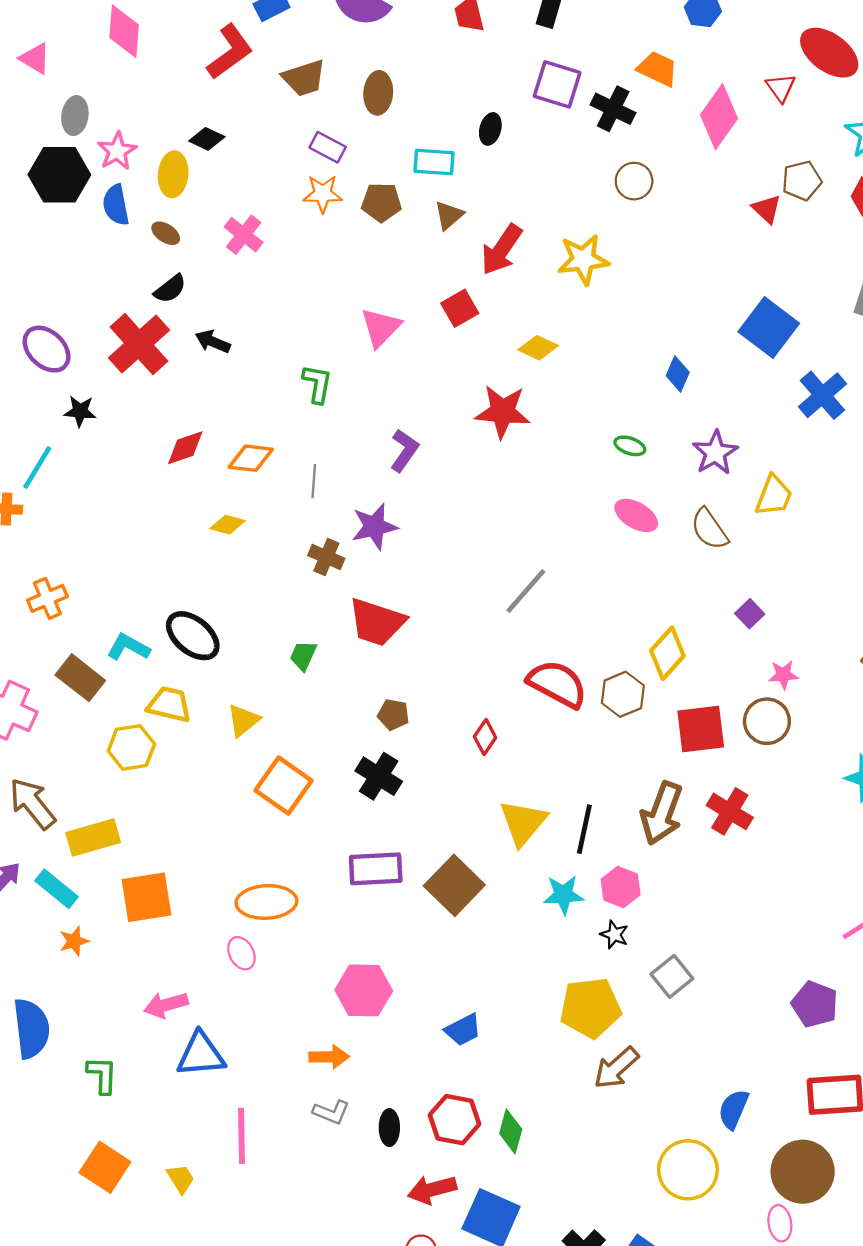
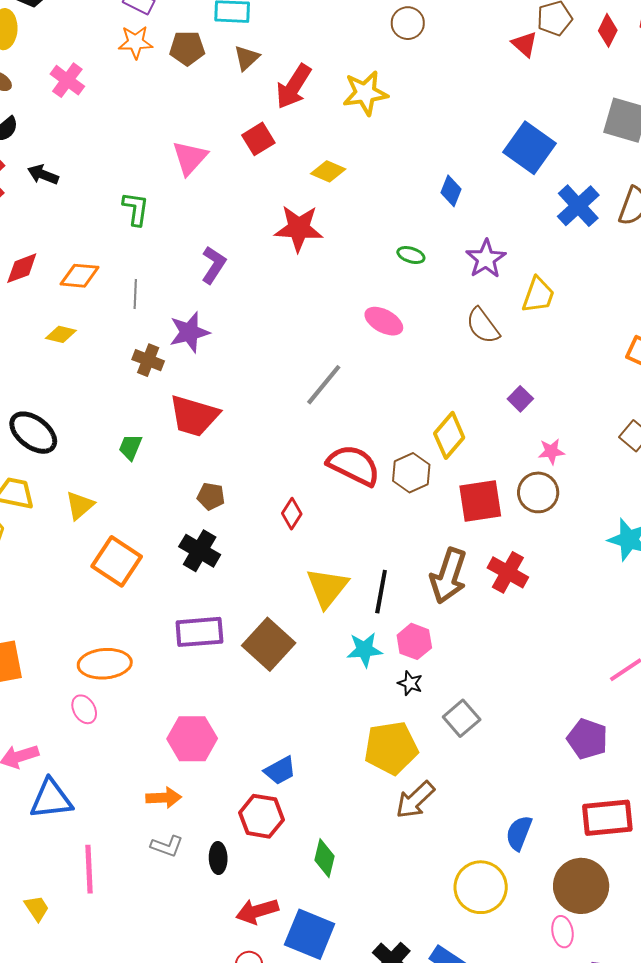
pink ellipse: (636, 515) -> (384, 321), moved
red hexagon: (455, 1120) -> (261, 816), moved

